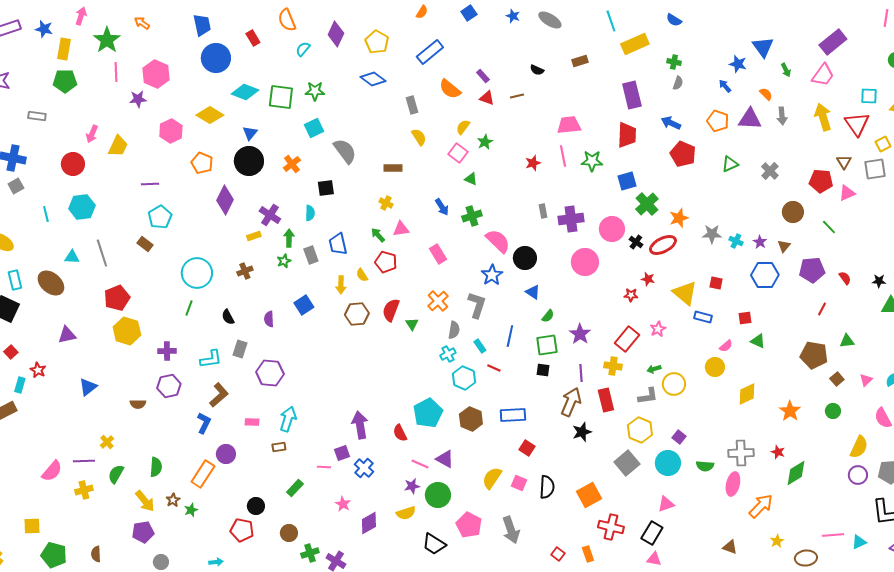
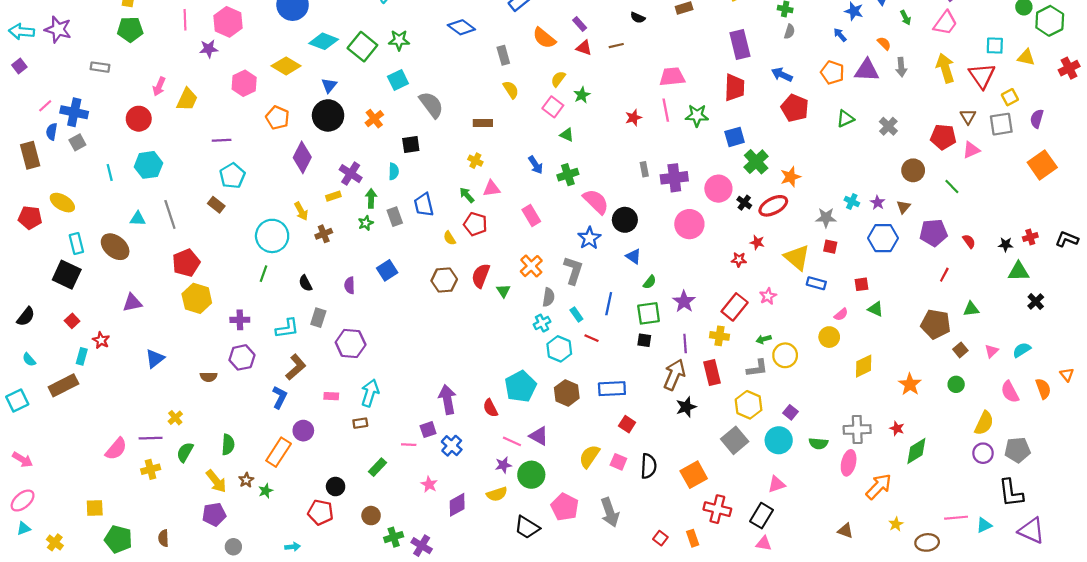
green square: (281, 97) -> (362, 47), turned 32
gray star: (712, 234) -> (826, 218), moved
yellow arrow: (341, 285) -> (301, 211), moved, turned -30

